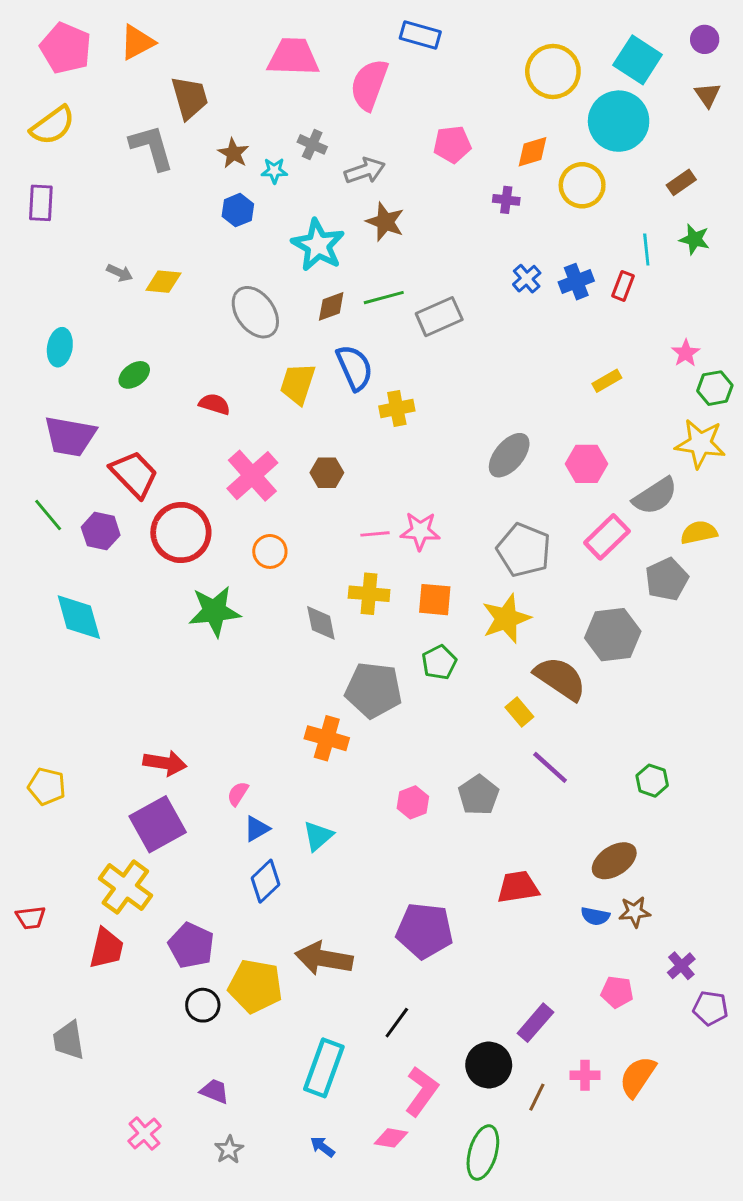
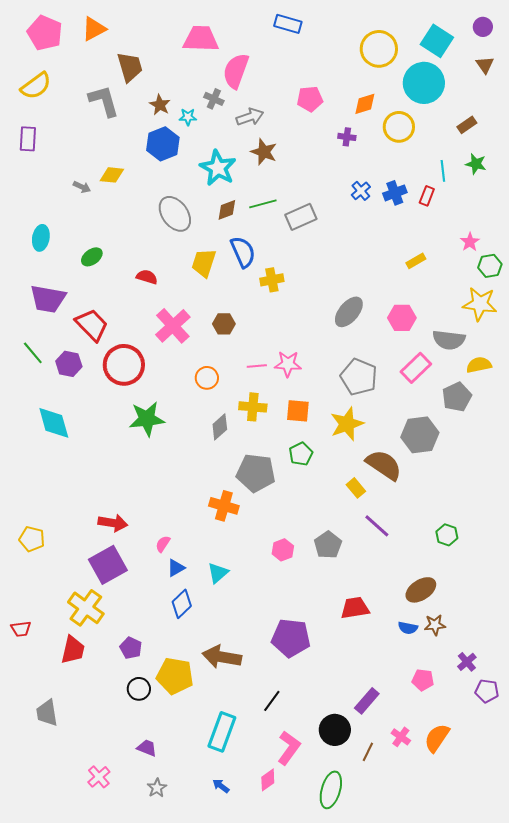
pink semicircle: (369, 85) -> (236, 71), moved
blue hexagon: (238, 210) -> (163, 144), size x1.5
yellow diamond: (163, 282) -> (112, 175), moved
gray semicircle: (655, 496) -> (449, 340), turned 40
orange circle: (270, 551) -> (207, 378), moved
gray diamond: (321, 623) -> (220, 427), turned 60
purple pentagon: (191, 945) -> (131, 648), size x0.7
pink cross: (585, 1075) -> (401, 737), turned 36
pink diamond: (391, 1138) -> (268, 780), turned -45

